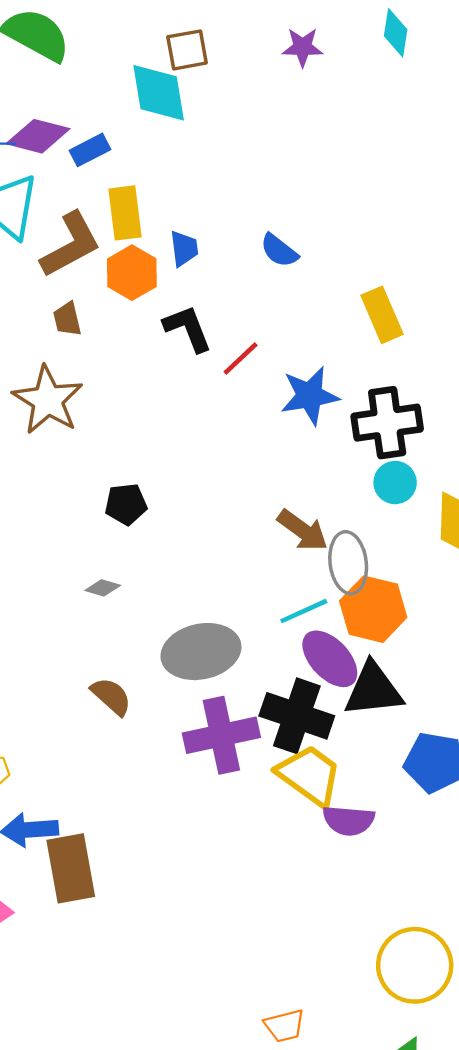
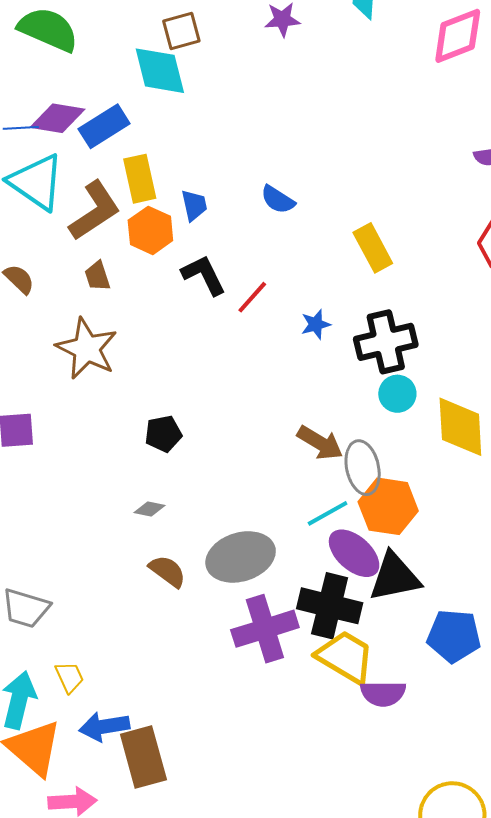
blue rectangle: (90, 150) -> (104, 126), size x1.4
blue star: (310, 396) -> (316, 324), size x0.6
brown semicircle: (111, 696) -> (167, 571), moved

